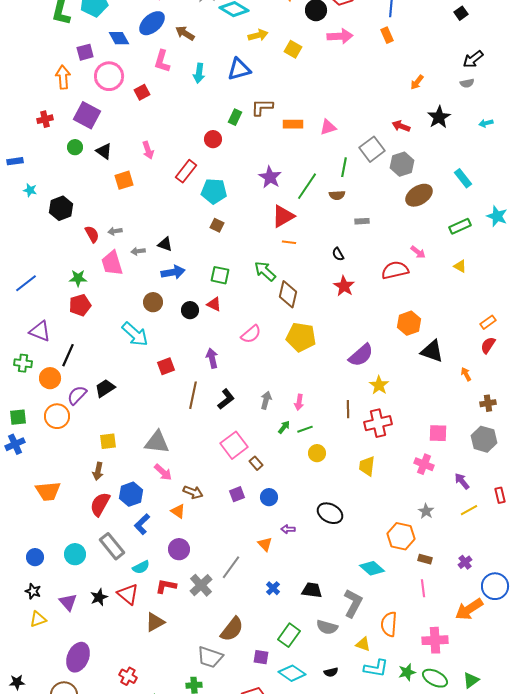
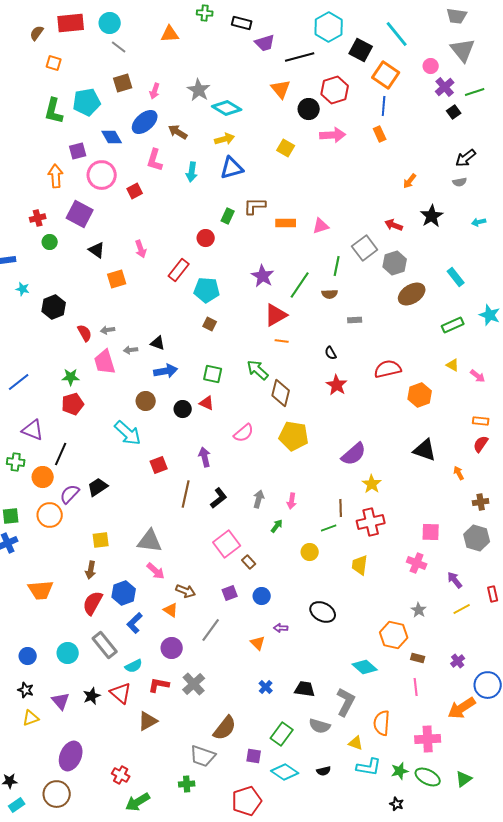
yellow arrow: (258, 35) -> (225, 139), moved
green circle: (75, 147) -> (50, 242), moved
pink arrow: (418, 252) -> (478, 376), moved
orange rectangle: (488, 322) -> (481, 421), turned 42
orange hexagon: (409, 323) -> (420, 395), moved
green line: (305, 429) -> (329, 528), moved
gray line: (231, 567) -> (211, 630), moved

